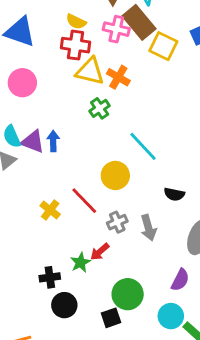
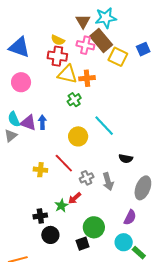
orange cross: (118, 77) -> (87, 78), turned -35
yellow circle: (115, 175) -> (78, 136), moved
yellow cross: (50, 210) -> (40, 170), turned -32

